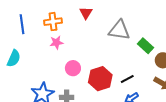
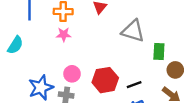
green rectangle: (146, 46) -> (159, 52), turned 42
pink circle: (73, 68) -> (72, 74), moved

